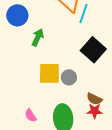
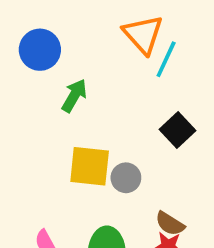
black square: (93, 50) -> (178, 130), size x0.7

